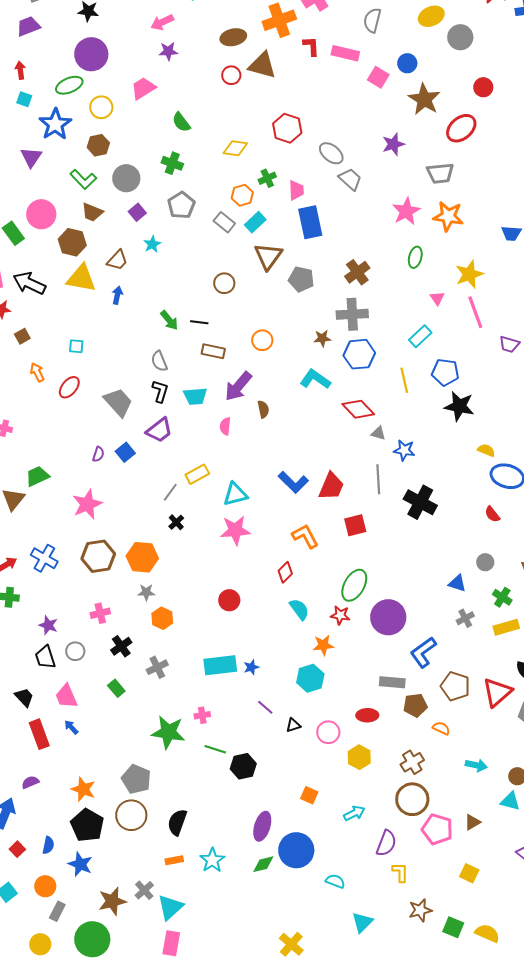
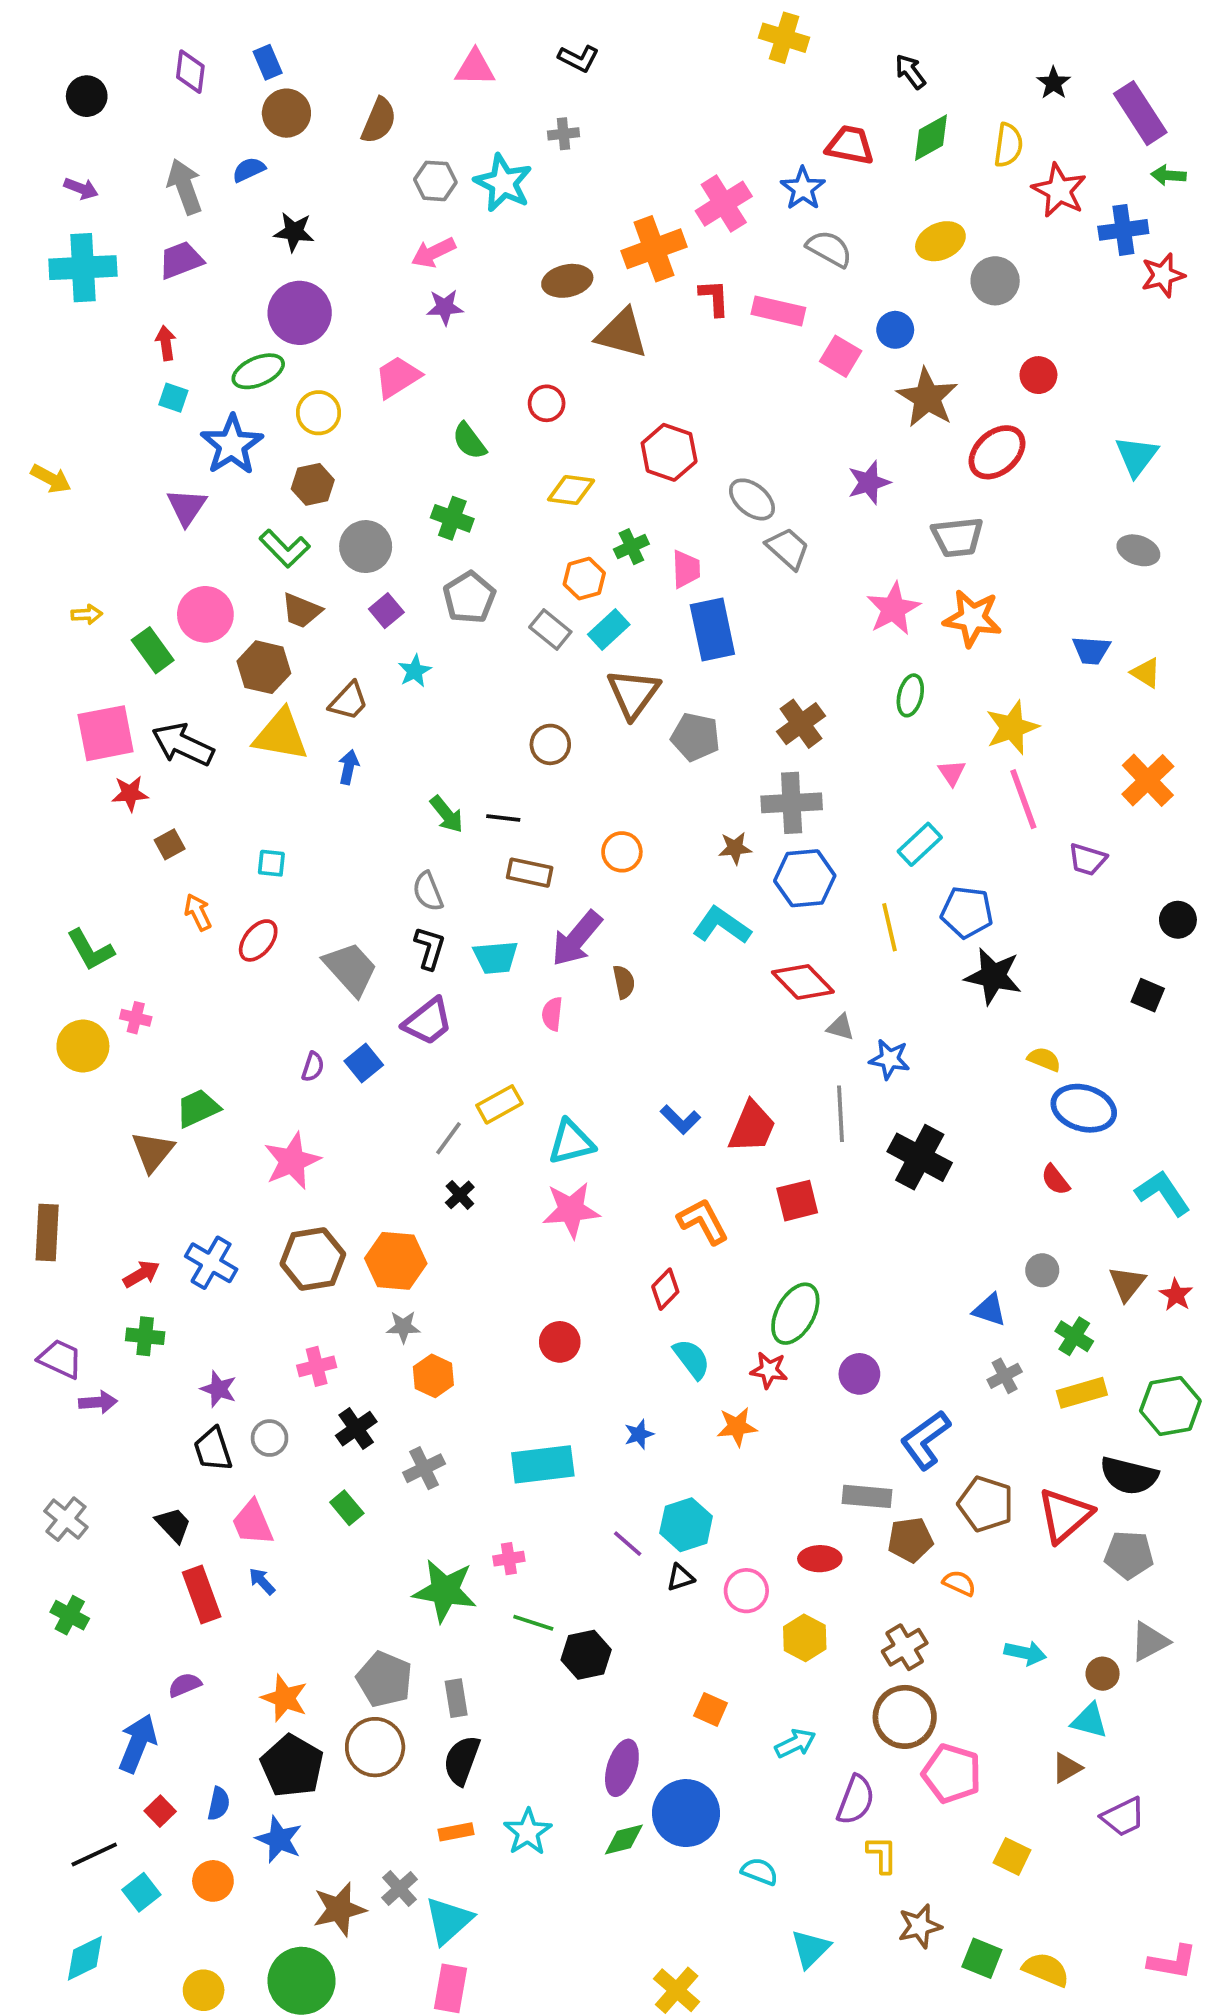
gray semicircle: (372, 20) -> (829, 249), turned 105
red circle: (231, 75) -> (547, 403), moved
blue L-shape: (293, 482) -> (680, 1120), size x0.7
purple circle: (388, 617) -> (859, 1374), size x0.6
blue star: (251, 667) -> (639, 1434), moved
cyan hexagon: (310, 678) -> (686, 1525), moved
brown triangle: (472, 822) -> (1067, 1768), moved
gray rectangle: (57, 911) -> (456, 1698), moved, turned -36

